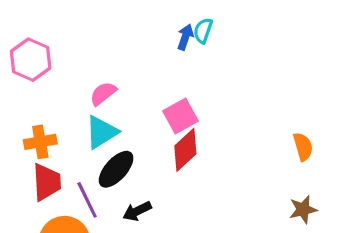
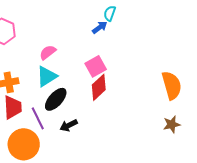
blue arrow: (185, 37) -> (100, 27), moved, turned 35
orange semicircle: (303, 147) -> (172, 85), size x1.6

